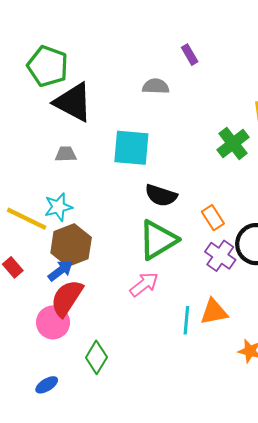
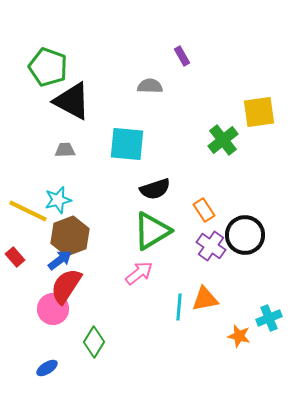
black semicircle: (161, 195) -> (155, 189), turned -36

